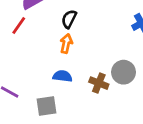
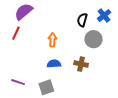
black semicircle: (69, 19) -> (82, 20), moved
gray circle: (123, 72) -> (93, 39), moved

